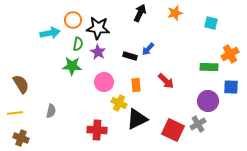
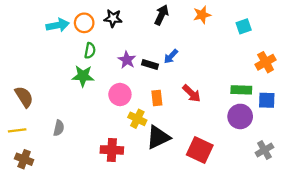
cyan square: (211, 23) -> (244, 26), turned -32
black star: (98, 28) -> (113, 18), moved, size x0.7
cyan arrow: (50, 33) -> (58, 25), moved
purple star: (98, 52) -> (127, 60), moved
green rectangle: (209, 67) -> (241, 90), moved
gray cross: (198, 124) -> (264, 150), moved

